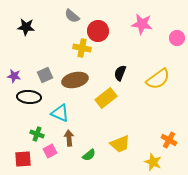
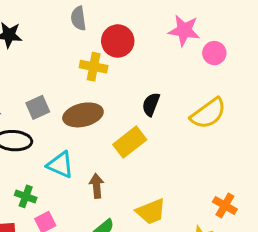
gray semicircle: (72, 16) -> (78, 18), turned 42
pink circle: (177, 38) -> (214, 53), moved
brown arrow: (69, 138) -> (97, 186), moved

